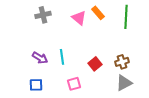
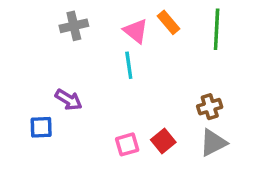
cyan line: (62, 57) -> (129, 65), moved
red square: (95, 64) -> (163, 141), moved
blue square: (36, 85) -> (41, 127), moved

